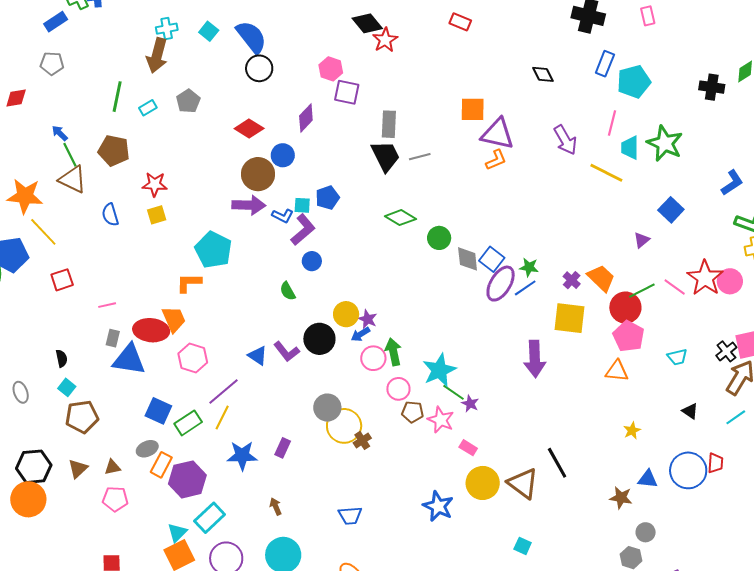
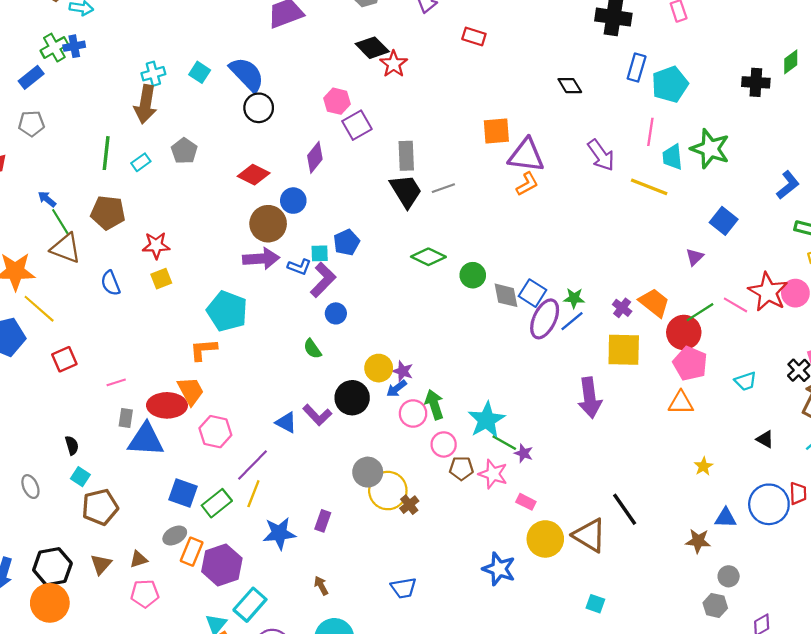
purple square: (347, 92) -> (357, 125), turned -36

